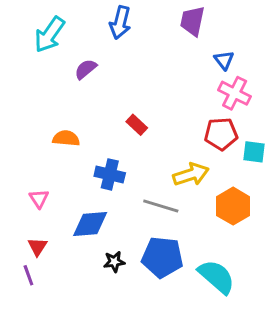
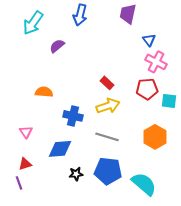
red rectangle: (137, 125) -> (107, 83), moved
yellow arrow: (191, 174) -> (108, 106), moved
red triangle: (37, 247) -> (25, 164), turned 40

